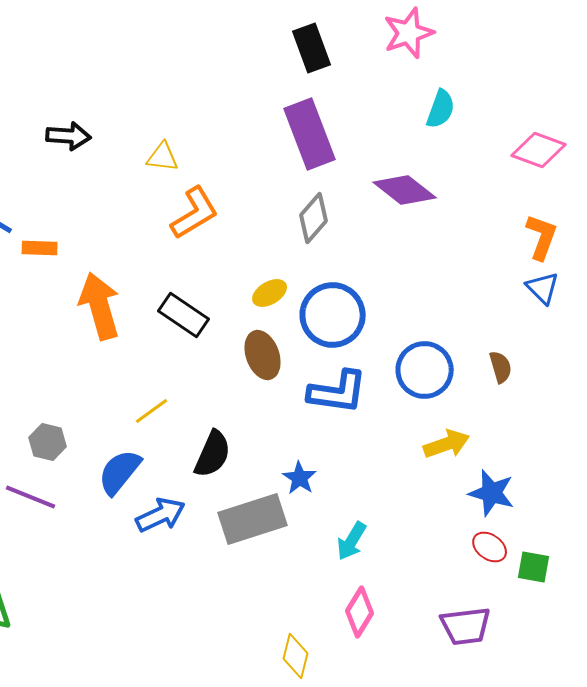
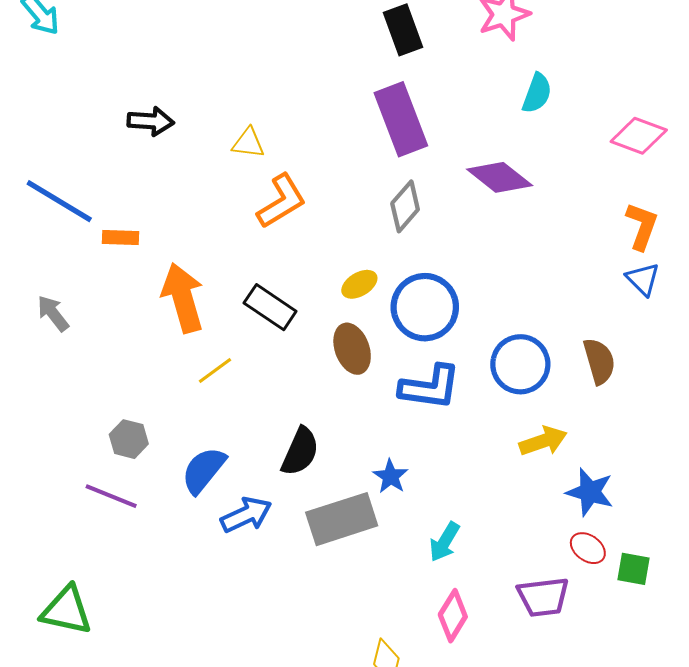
brown semicircle: (501, 367) -> (599, 361), size x1.4
yellow line: (152, 411) -> (215, 370), moved
purple trapezoid: (466, 626) -> (543, 597), moved

